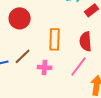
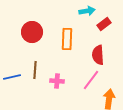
orange rectangle: (55, 39) -> (67, 39), moved
brown line: (23, 56) -> (35, 70), turned -42

